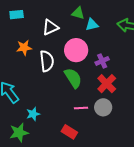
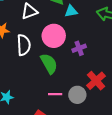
red cross: (107, 84) -> (96, 81), moved

